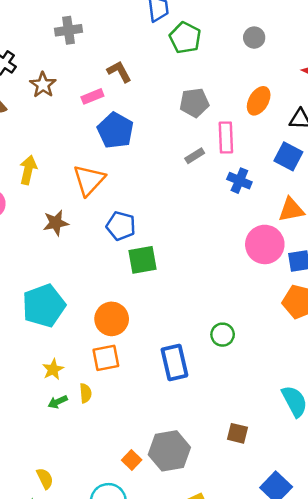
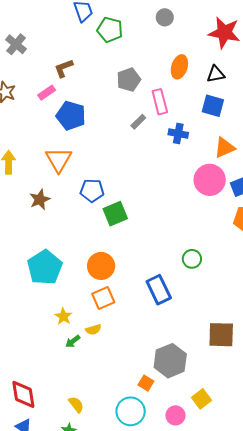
gray cross: (69, 30) -> (16, 44), turned -30
brown L-shape: (119, 72) -> (64, 68), turned -70
yellow semicircle: (86, 393) -> (93, 330), turned 91
brown square: (238, 433) -> (221, 335), size x1.6
orange square: (132, 460) -> (146, 383), moved

